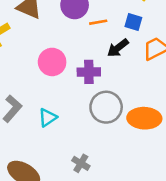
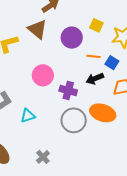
orange line: (98, 22) -> (94, 56), moved
orange ellipse: (144, 118) -> (103, 113), moved

